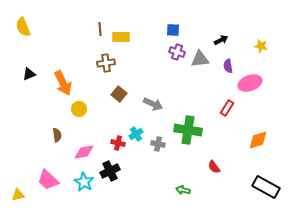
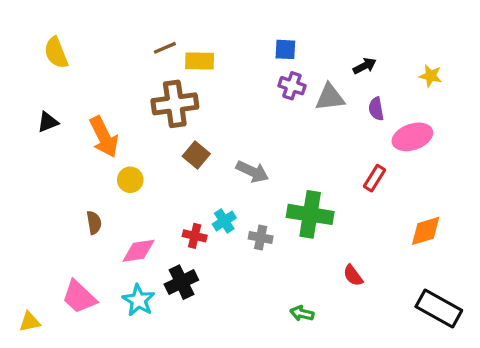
yellow semicircle: (23, 27) -> (56, 53), moved
brown line: (100, 29) -> (165, 48), turned 72
brown cross: (106, 63) -> (175, 104), size x1.5

